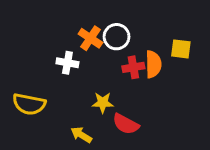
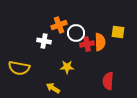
white circle: (116, 37) -> (76, 33), moved
orange cross: (90, 38) -> (59, 25), turned 35
red semicircle: (126, 124) -> (108, 81), moved, turned 66

